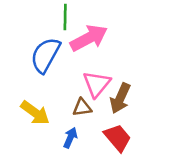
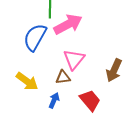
brown arrow: (120, 98) -> (114, 70), moved

